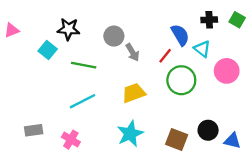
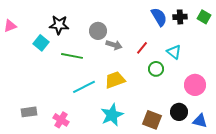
blue semicircle: (180, 35) -> (159, 17), moved
cyan triangle: (202, 49) -> (174, 52), moved
gray arrow: (132, 52) -> (114, 45), turned -42
pink circle: (227, 71) -> (195, 85), moved
green circle: (181, 80) -> (156, 69), size x0.6
cyan line: (82, 101) -> (84, 87), moved

